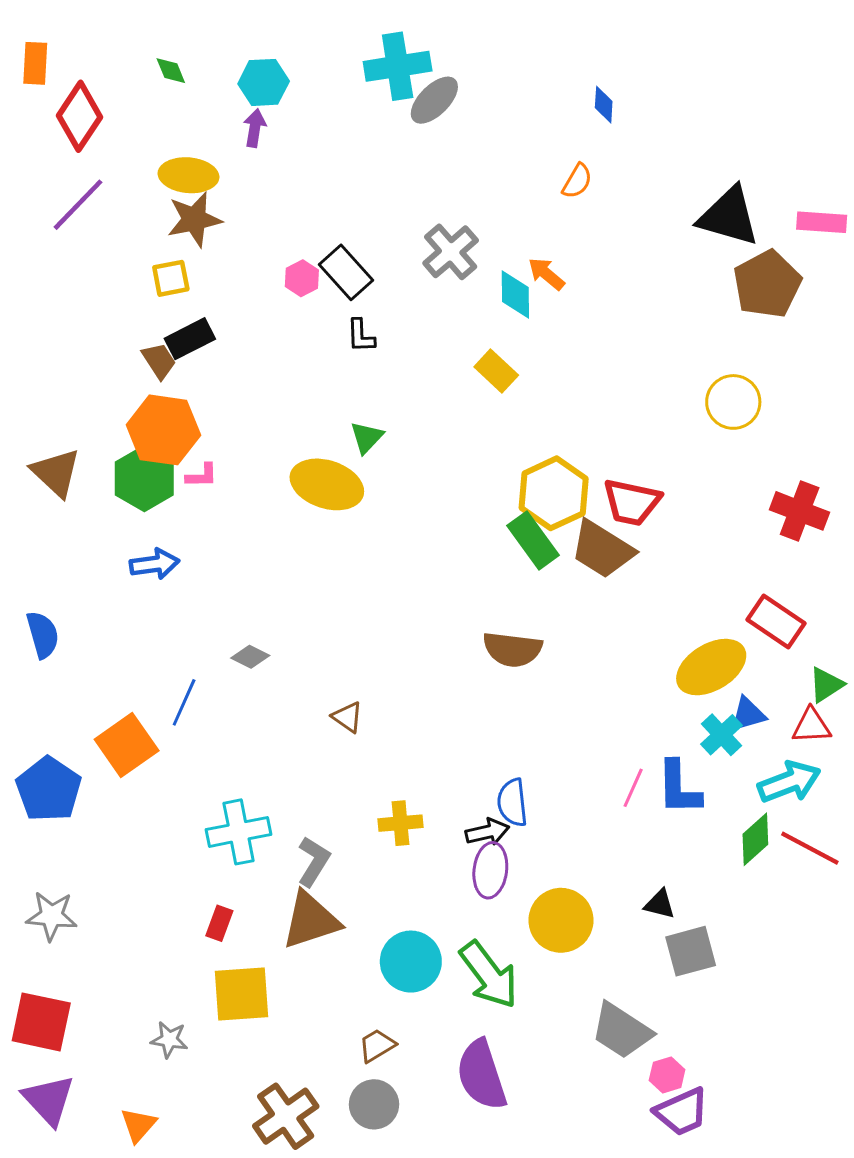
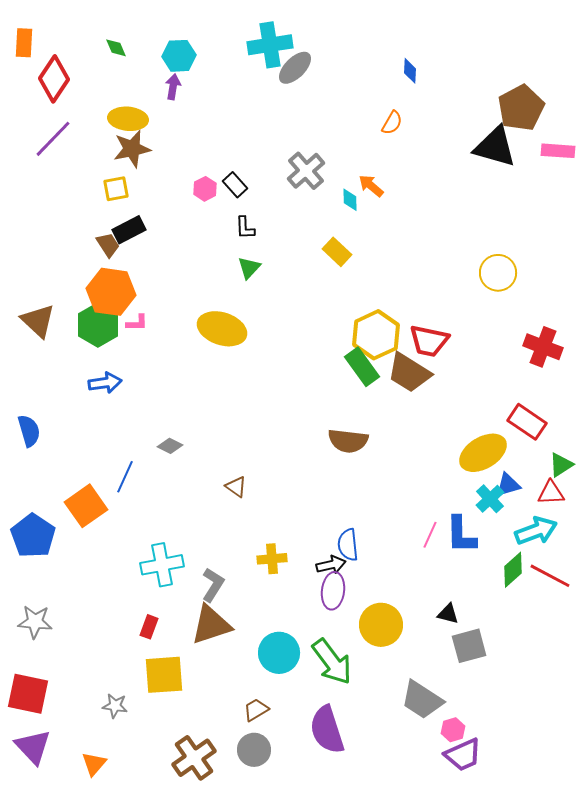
black rectangle: (346, 272) -> (235, 185), size x0.7
brown pentagon: (767, 284) -> (521, 108), moved
cyan diamond: (515, 294) -> (350, 200), size x0.7
green triangle: (367, 437) -> (249, 268), moved

